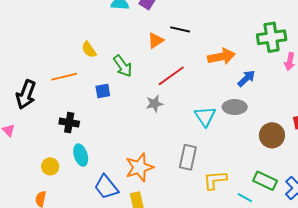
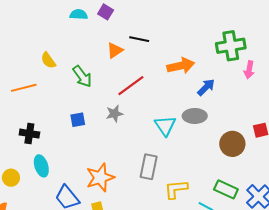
blue square: (103, 91) -> (78, 120), moved

